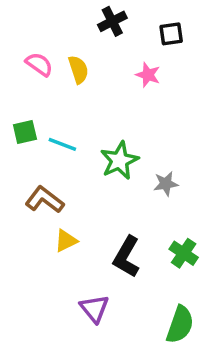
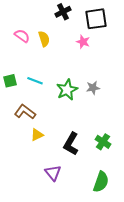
black square: (171, 34) -> (96, 19), size x1.6
green square: (25, 132) -> (10, 81), moved
gray star: (166, 184) -> (93, 88), moved

